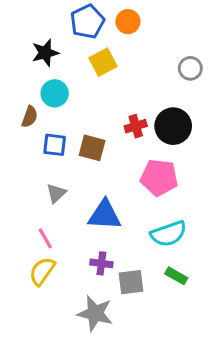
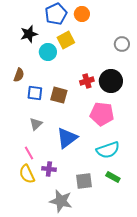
cyan circle: (55, 93) -> (48, 52), moved
blue triangle: (105, 215) -> (67, 138), turned -40
purple cross: (101, 263) -> (49, 169), moved
yellow semicircle: (42, 271) -> (27, 174), turned -60

